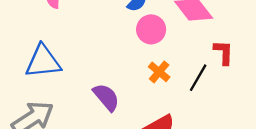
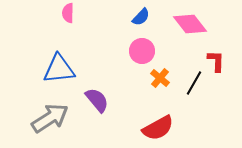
pink circle: (151, 29) -> (142, 51), moved
purple semicircle: (106, 97) -> (97, 100), moved

